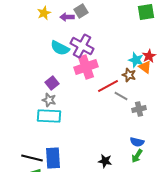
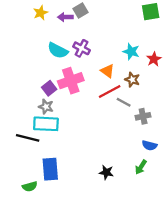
purple cross: (82, 46) -> (82, 48), size x0.7
cyan star: (136, 60) -> (131, 52), moved
pink cross: (86, 67) -> (71, 81), moved
orange triangle: (145, 67) -> (107, 71), moved
blue semicircle: (137, 142) -> (150, 145), moved
black line: (32, 158) -> (28, 138), moved

